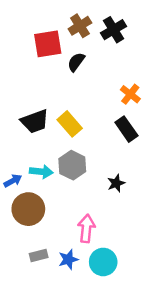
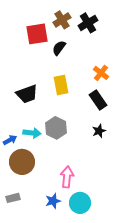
yellow rectangle: (70, 124) -> (61, 85), moved, turned 30
black star: (116, 183) -> (99, 131), moved
gray rectangle: (39, 256) -> (13, 198), moved

